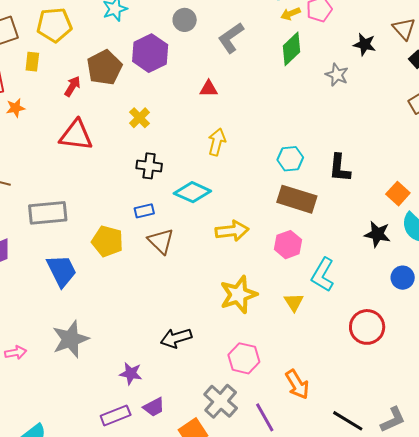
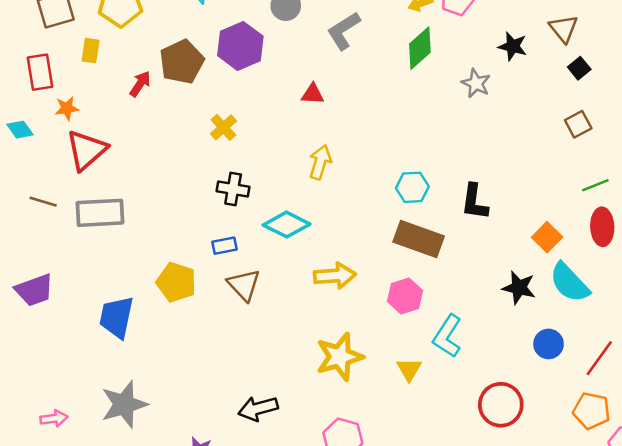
red triangle: (76, 135) -> (86, 150), moved, turned -51
gray rectangle: (48, 213) -> (100, 213), moved
blue trapezoid: (62, 271) -> (116, 317), turned -144

